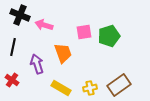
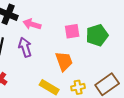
orange trapezoid: (63, 53) -> (64, 61), moved
purple arrow: (37, 64) -> (25, 47), moved

